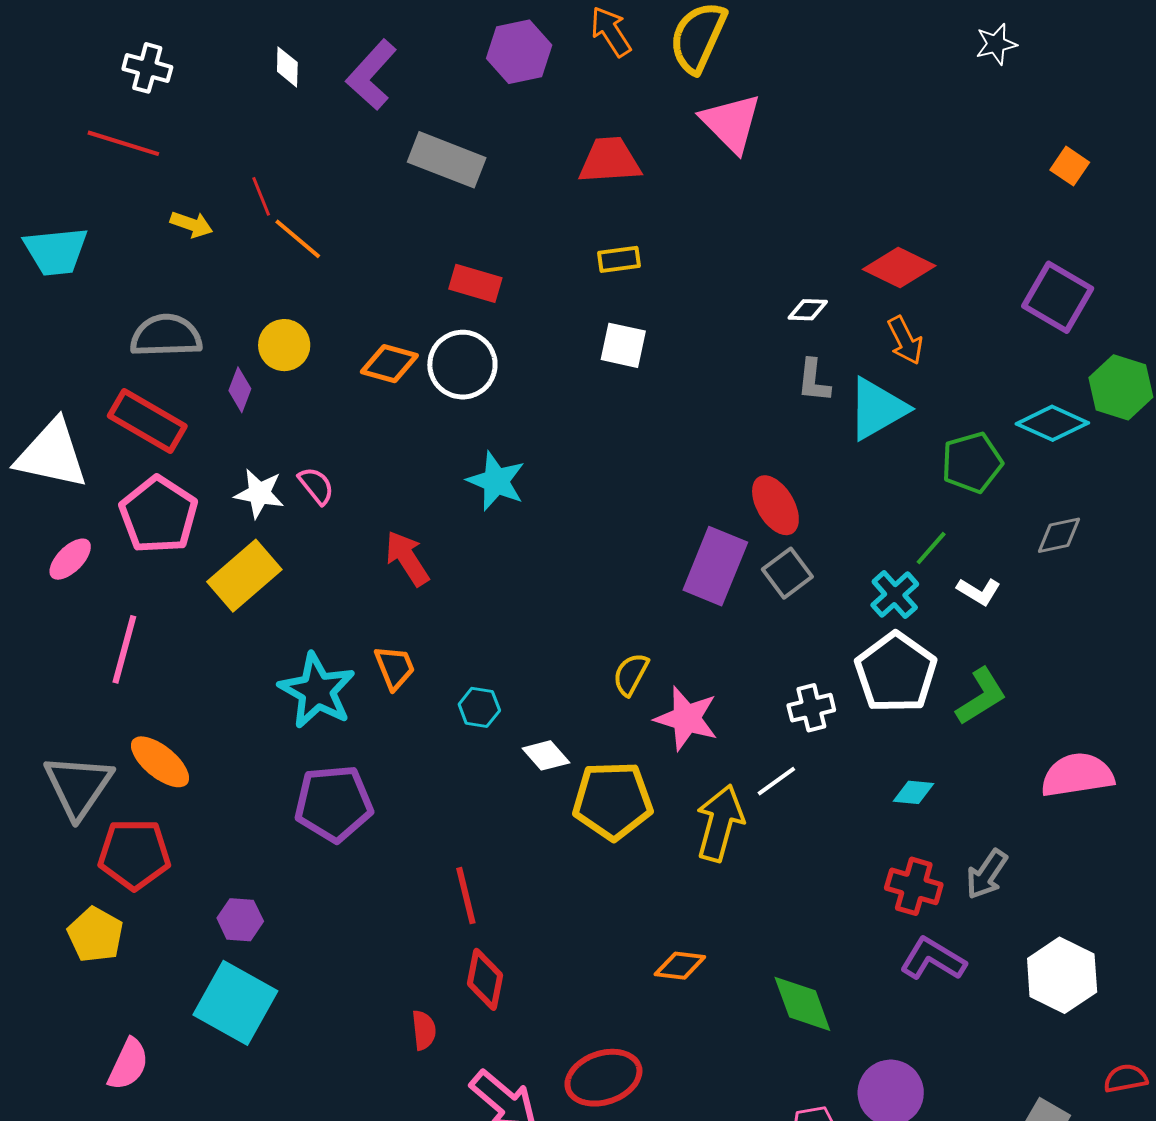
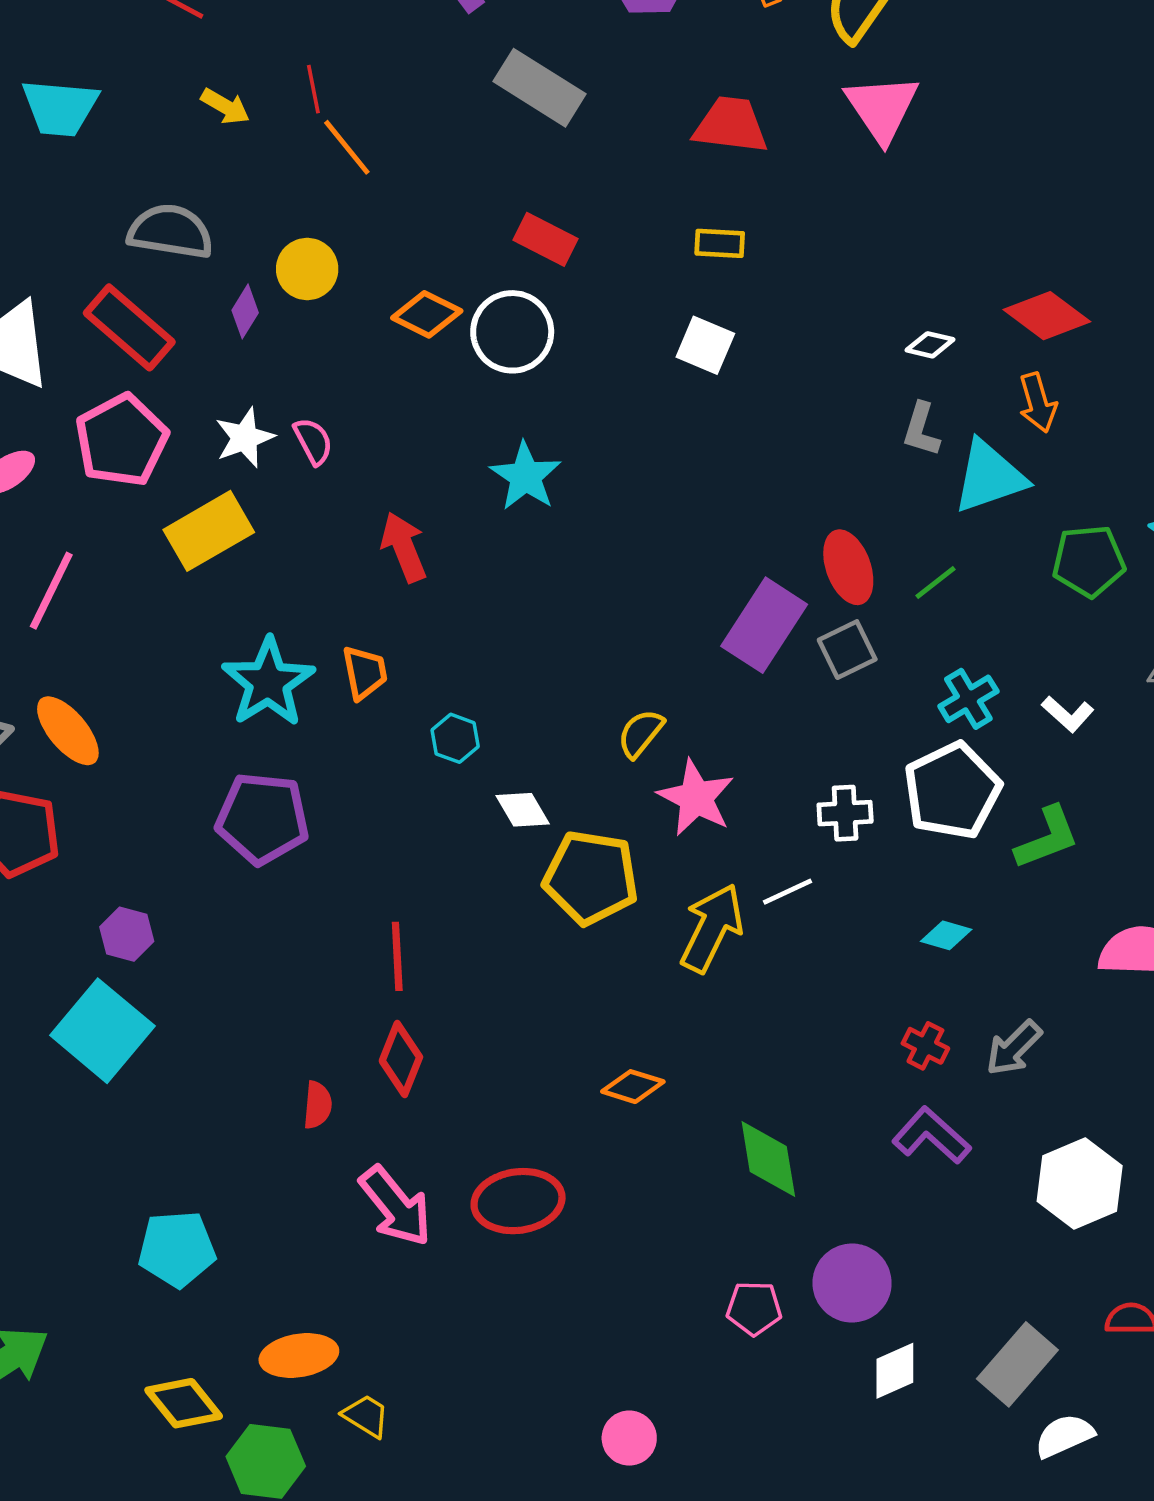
white star: (259, 493) -> (245, 438), turned 30
green line: (931, 548) -> (935, 583), moved
red cross: (914, 886) -> (925, 1046), size x0.7

